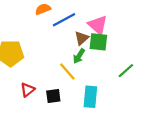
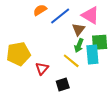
green square: (98, 42) -> (100, 42), moved
red triangle: (28, 90) -> (42, 68), moved
cyan rectangle: (90, 97) -> (92, 55), moved

